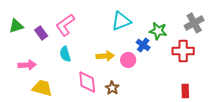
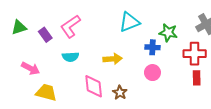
blue cross: (143, 45) -> (152, 47), turned -32
cyan semicircle: (65, 54) -> (70, 57), turned -77
pink circle: (128, 60) -> (152, 73), moved
pink arrow: (27, 65) -> (30, 68), turned 30
red rectangle: (185, 91) -> (197, 78), moved

